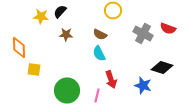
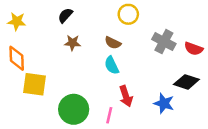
yellow star: (41, 16) -> (17, 21), moved
red semicircle: (168, 28) -> (194, 49), moved
yellow square: (34, 69) -> (34, 84), size x1.5

